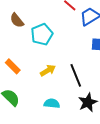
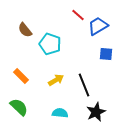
cyan pentagon: (42, 34) -> (50, 44), turned -30

